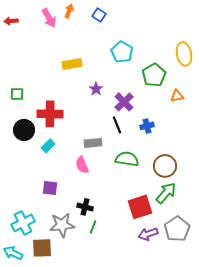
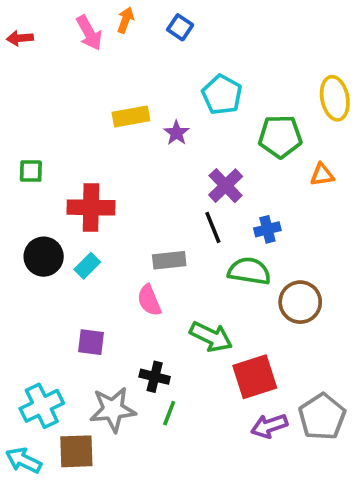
green pentagon: (154, 75) -> (280, 136), turned 30
purple star: (96, 89) -> (176, 133), moved
black circle: (24, 130) -> (44, 257), moved
green semicircle: (127, 159) -> (249, 271), moved
green arrow: (166, 193) -> (211, 337), moved, turned 75

